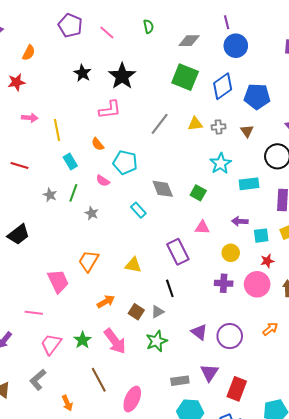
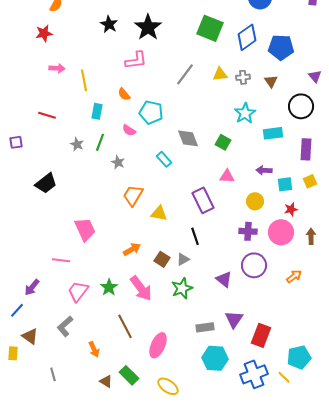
cyan rectangle: (70, 161) -> (97, 111), turned 42
orange trapezoid: (89, 261) -> (133, 195), moved
purple circle: (230, 336) -> (254, 265), moved

